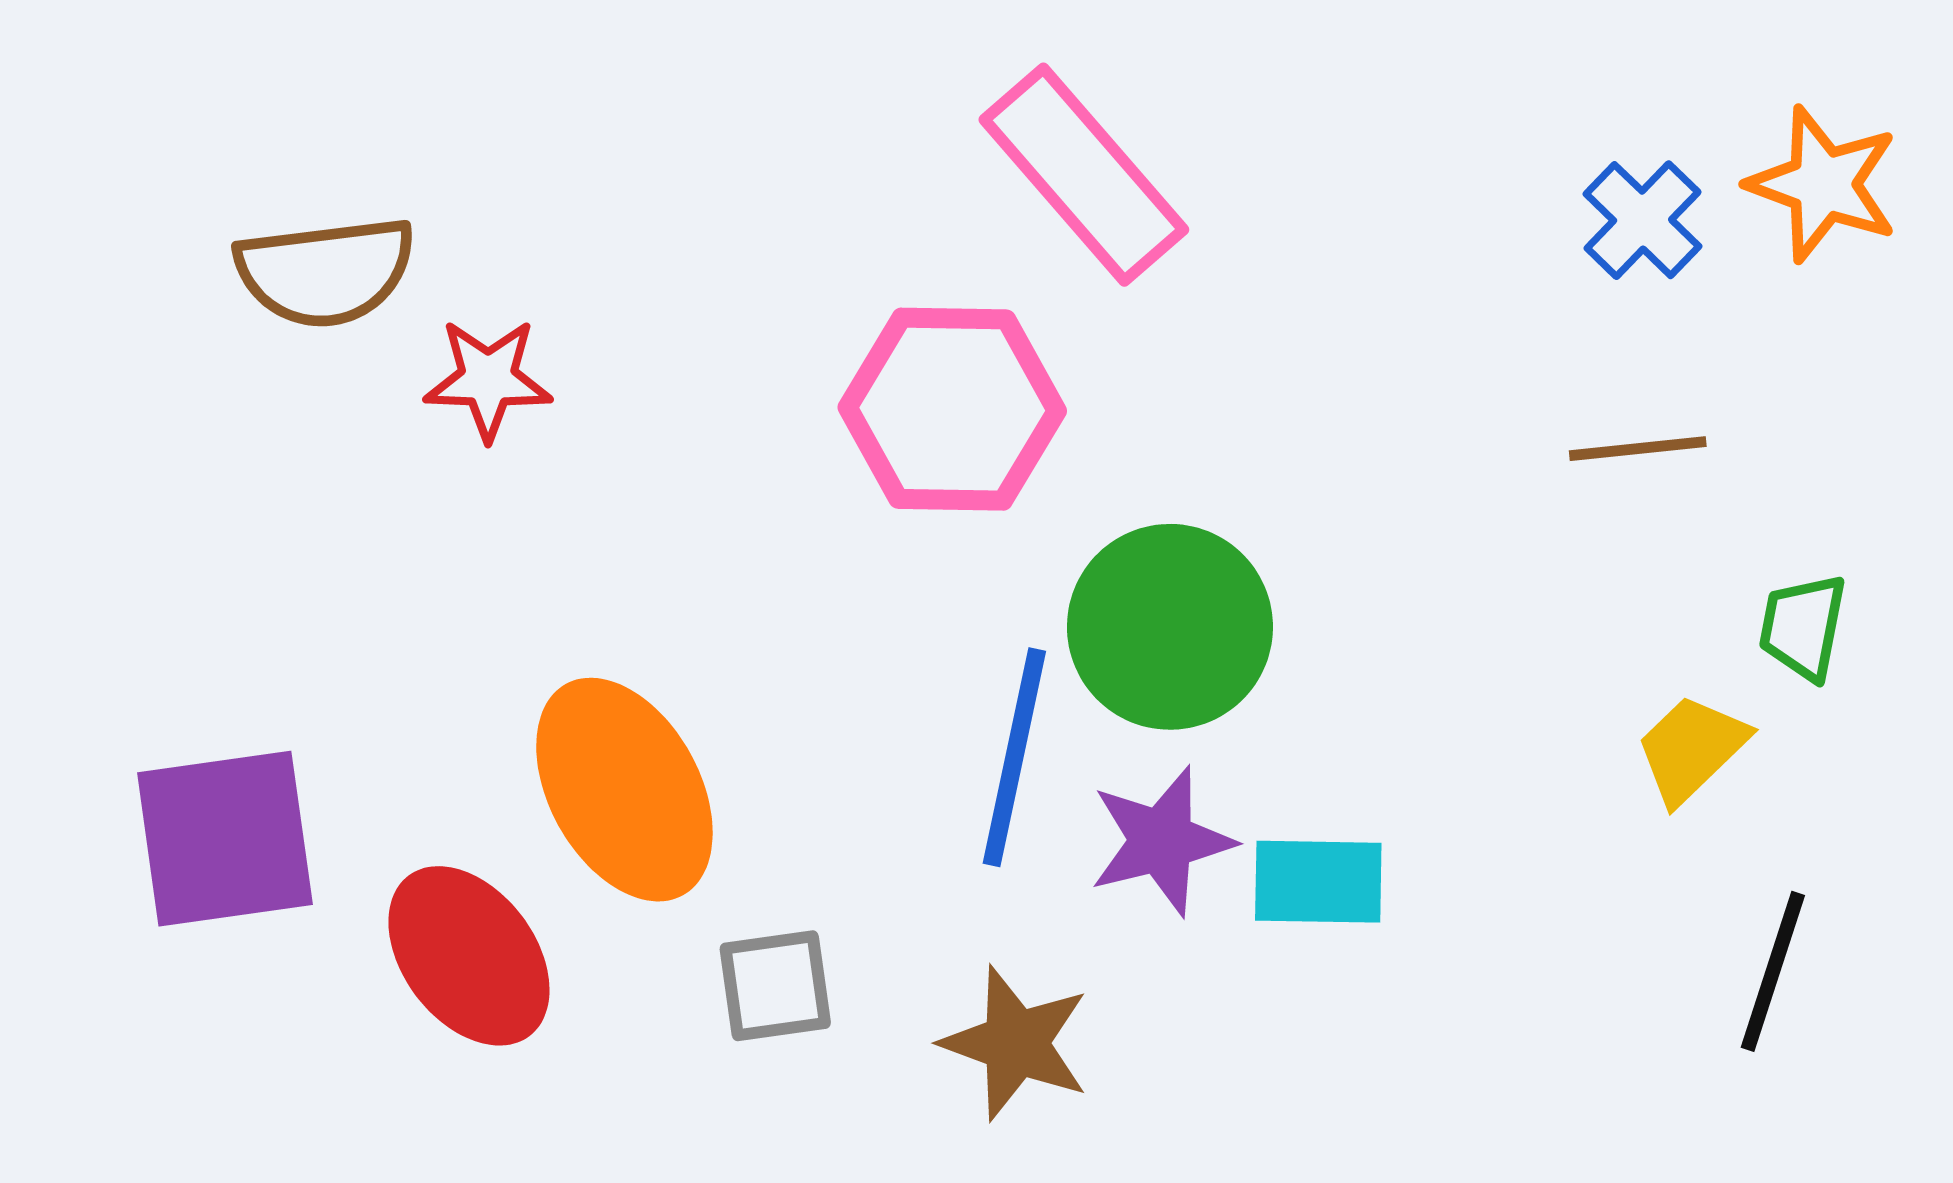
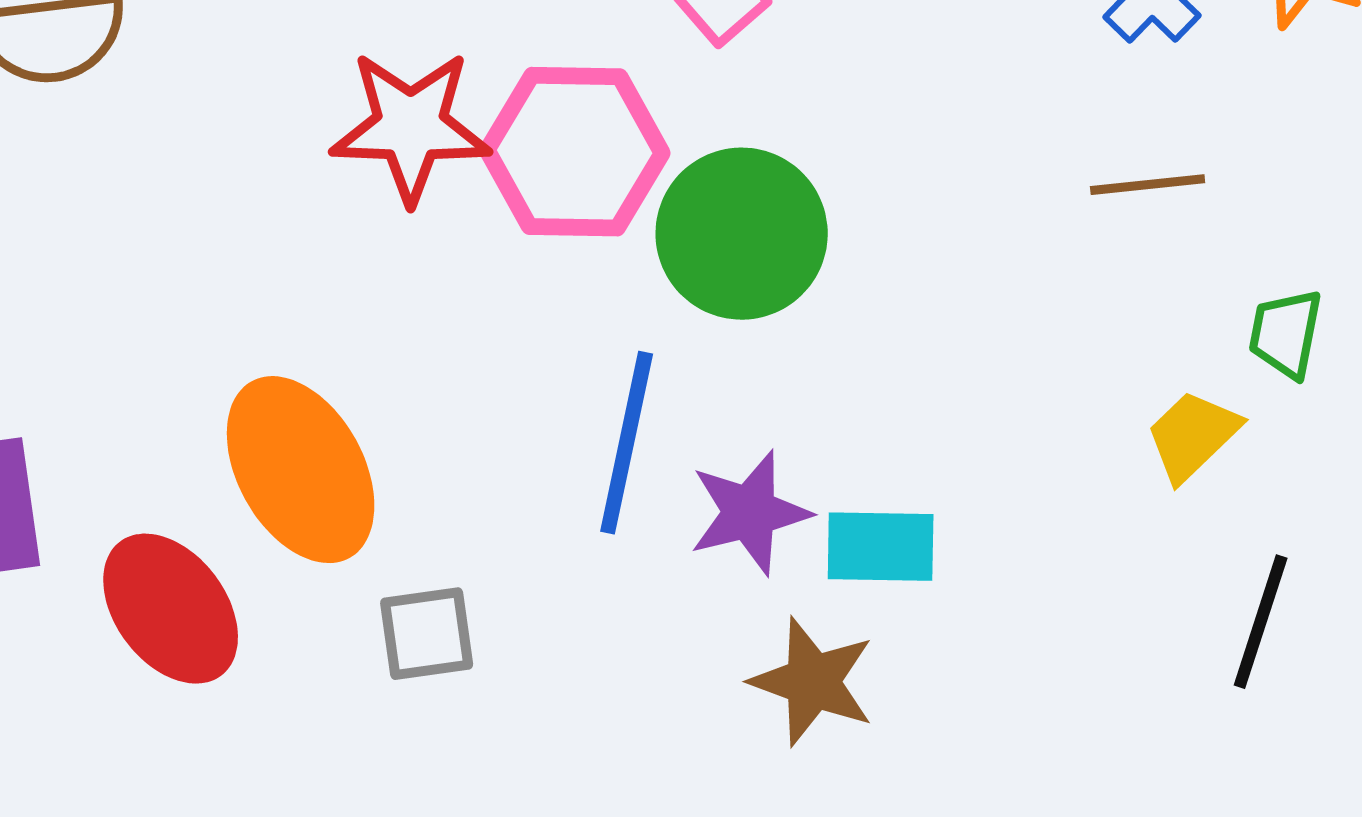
red star: (488, 379) -> (411, 127), moved, size x1.5
green circle: (1170, 627) -> (742, 234), moved
brown star: (1016, 1043) -> (813, 682), moved

